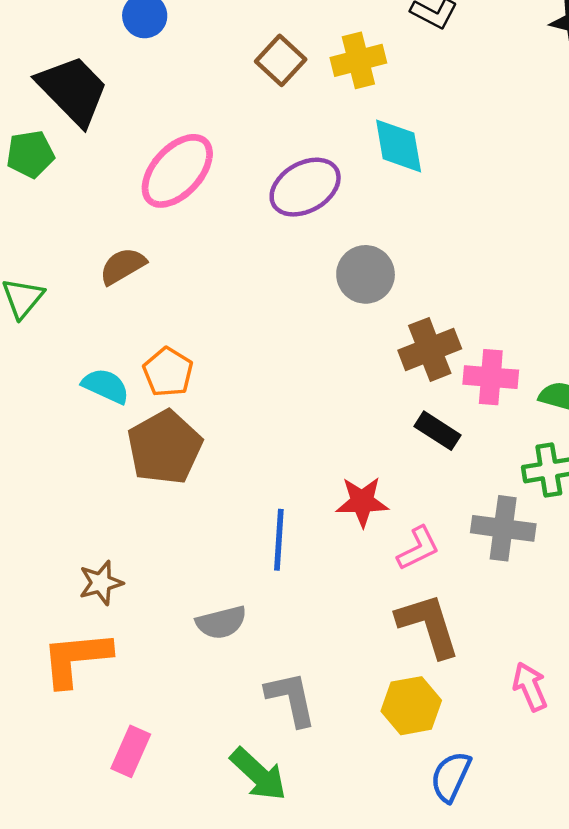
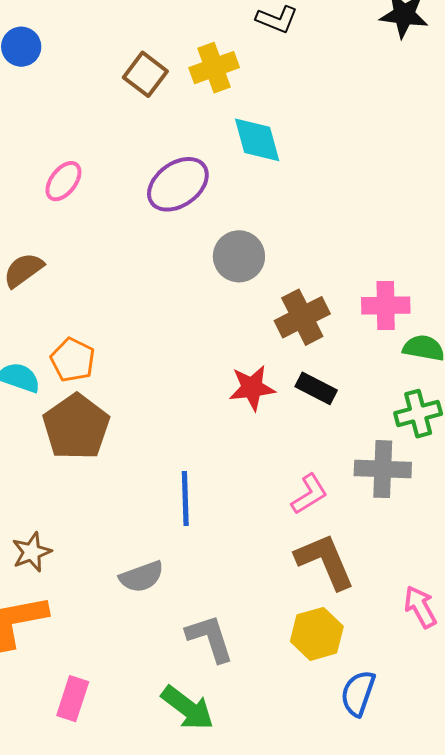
pink ellipse: (177, 171) -> (63, 181), size x0.6
pink cross: (491, 377) -> (386, 305), moved
red star: (362, 502) -> (252, 388), moved

